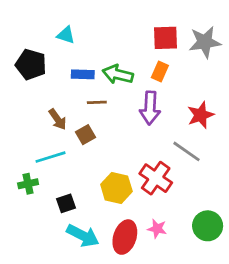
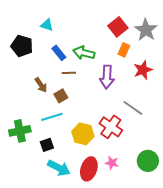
red square: (166, 38) -> (118, 27), turned -36
gray star: (205, 42) -> (146, 30), turned -30
orange rectangle: (160, 72) -> (124, 50), moved
blue rectangle: (83, 74) -> (59, 53), turned 49
red star: (201, 115) -> (143, 70), moved
cyan line: (50, 157) -> (52, 117), moved
green cross: (28, 184) -> (20, 131), size x1.5

